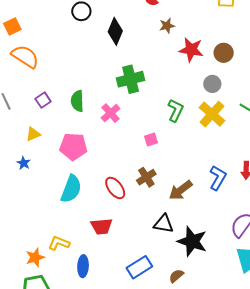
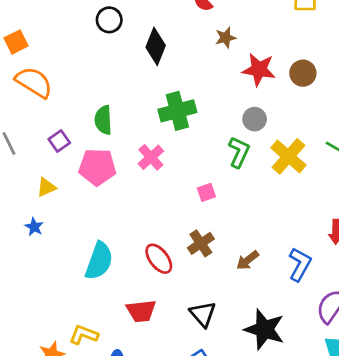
gray circle: (212, 84) -> (255, 119), moved
green semicircle: (77, 101) -> (103, 120), moved
pink pentagon: (73, 147) -> (97, 167), moved
blue L-shape: (218, 178) -> (300, 264), moved
brown arrow: (181, 190) -> (248, 260), size x0.7
black triangle: (164, 224) -> (203, 314), moved, turned 40

